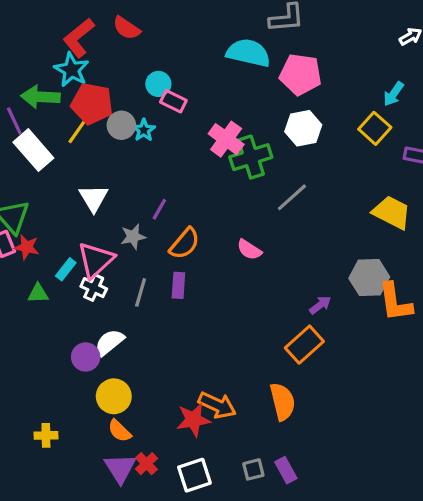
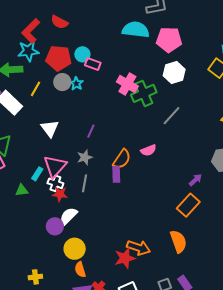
cyan star: (72, 70) -> (28, 51), turned -30
red pentagon: (92, 104) -> (59, 58), moved
gray star: (133, 237) -> (85, 157), moved
orange semicircle: (185, 244) -> (122, 159), moved
red star: (27, 247) -> (60, 194), moved
pink semicircle: (249, 250) -> (148, 150), turned -49
purple rectangle: (178, 285) -> (116, 174), moved
orange semicircle: (119, 431) -> (80, 270), turned 35

